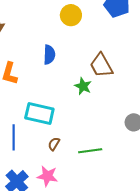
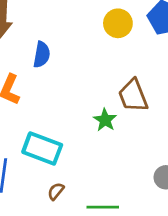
yellow circle: (71, 15) -> (118, 23), moved
blue semicircle: (49, 55) -> (42, 55), moved

